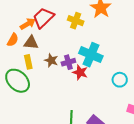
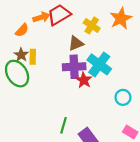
brown triangle: (31, 43) -> (76, 43), moved, turned -42
brown star: (51, 60) -> (21, 55), moved
purple cross: (68, 62) -> (74, 67), size x1.5

